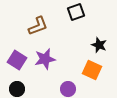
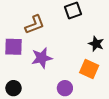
purple square: (17, 60) -> (13, 47), moved, turned -30

